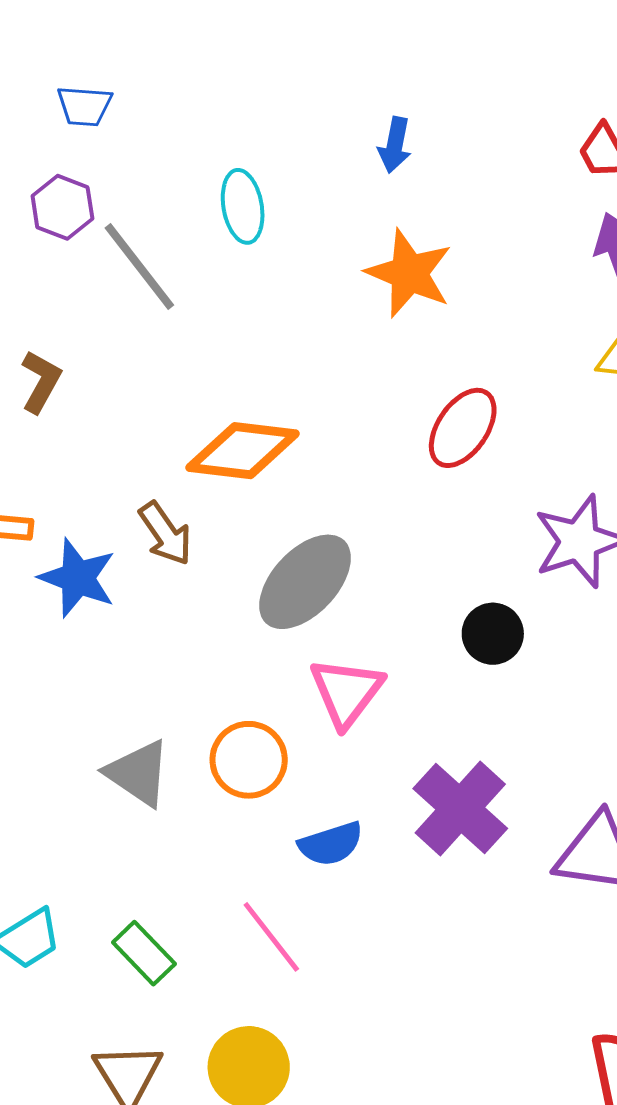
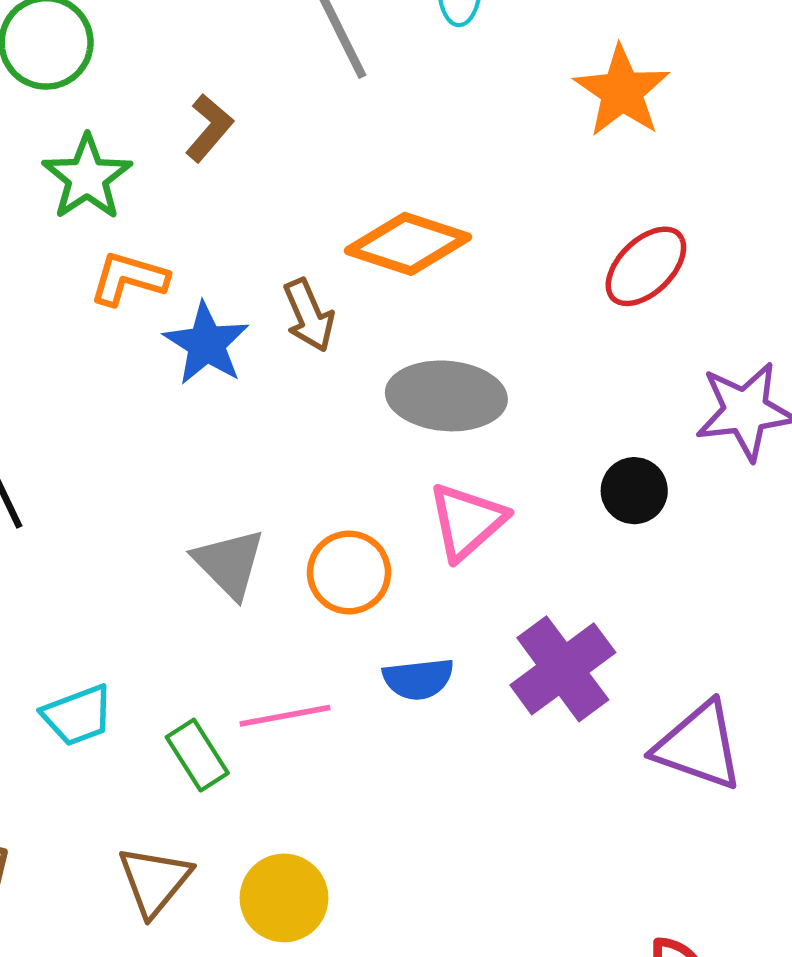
gray ellipse: (305, 582) -> (446, 396), turned 40
pink line: (271, 937) -> (285, 716), moved, turned -74

